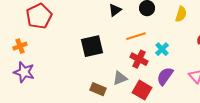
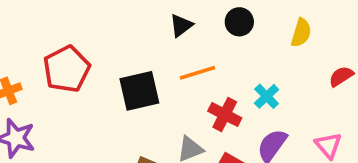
red pentagon: (39, 16) -> (67, 69), moved
orange line: (136, 36) -> (198, 73), moved

